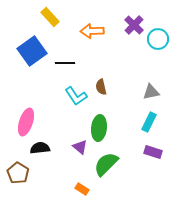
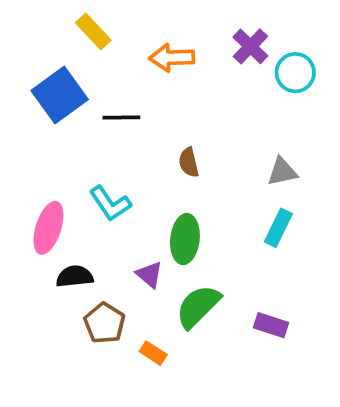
cyan L-shape: (76, 96) -> (110, 204), moved
purple rectangle: (153, 152) -> (271, 325), moved
brown pentagon: (18, 173) -> (105, 323), moved

